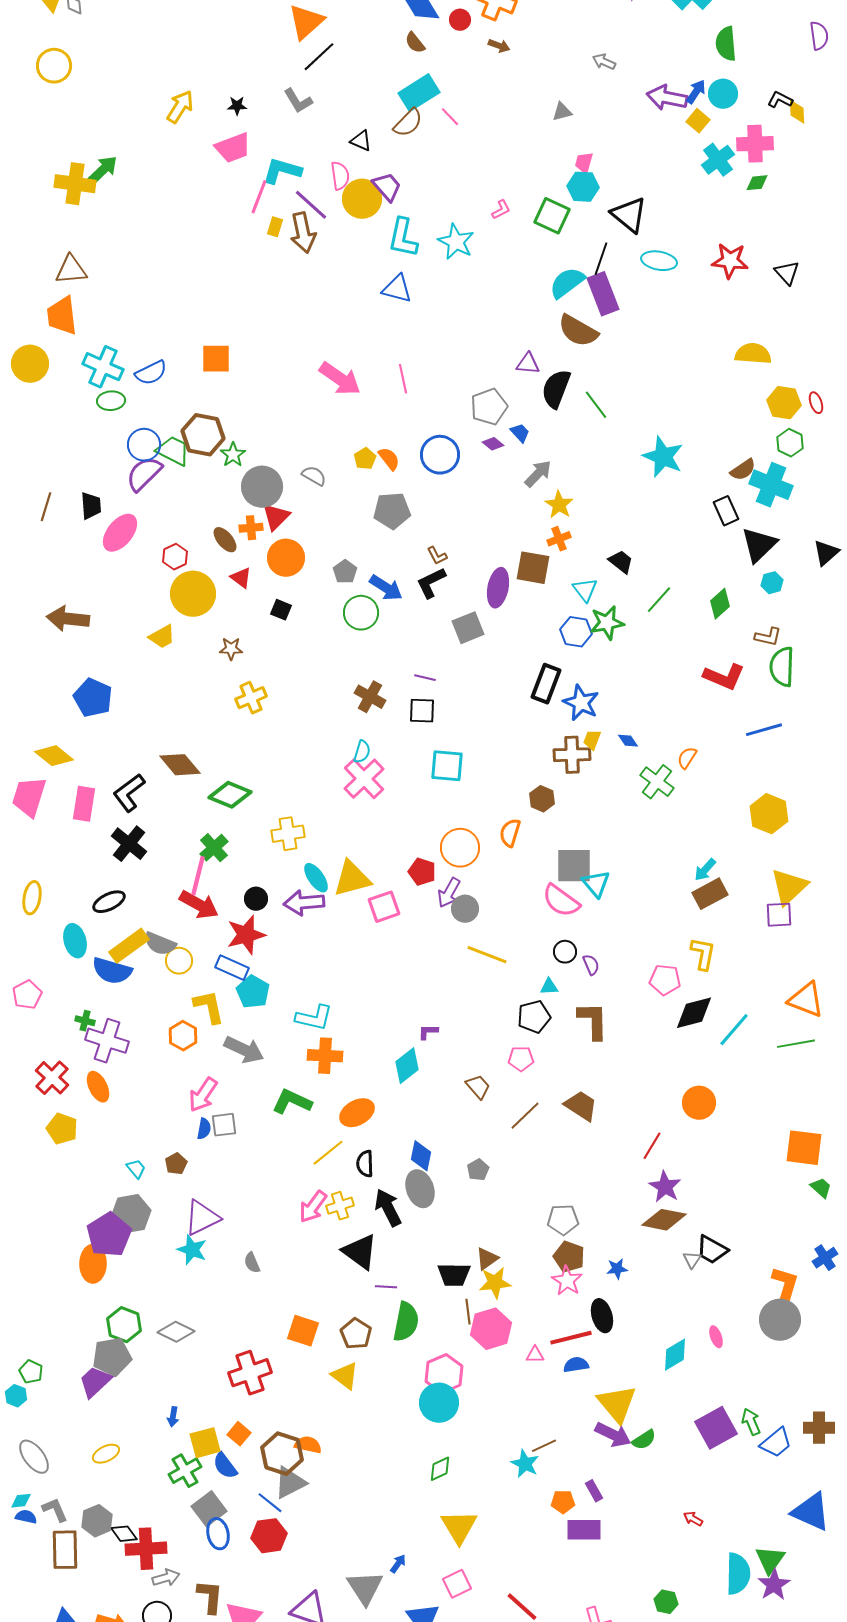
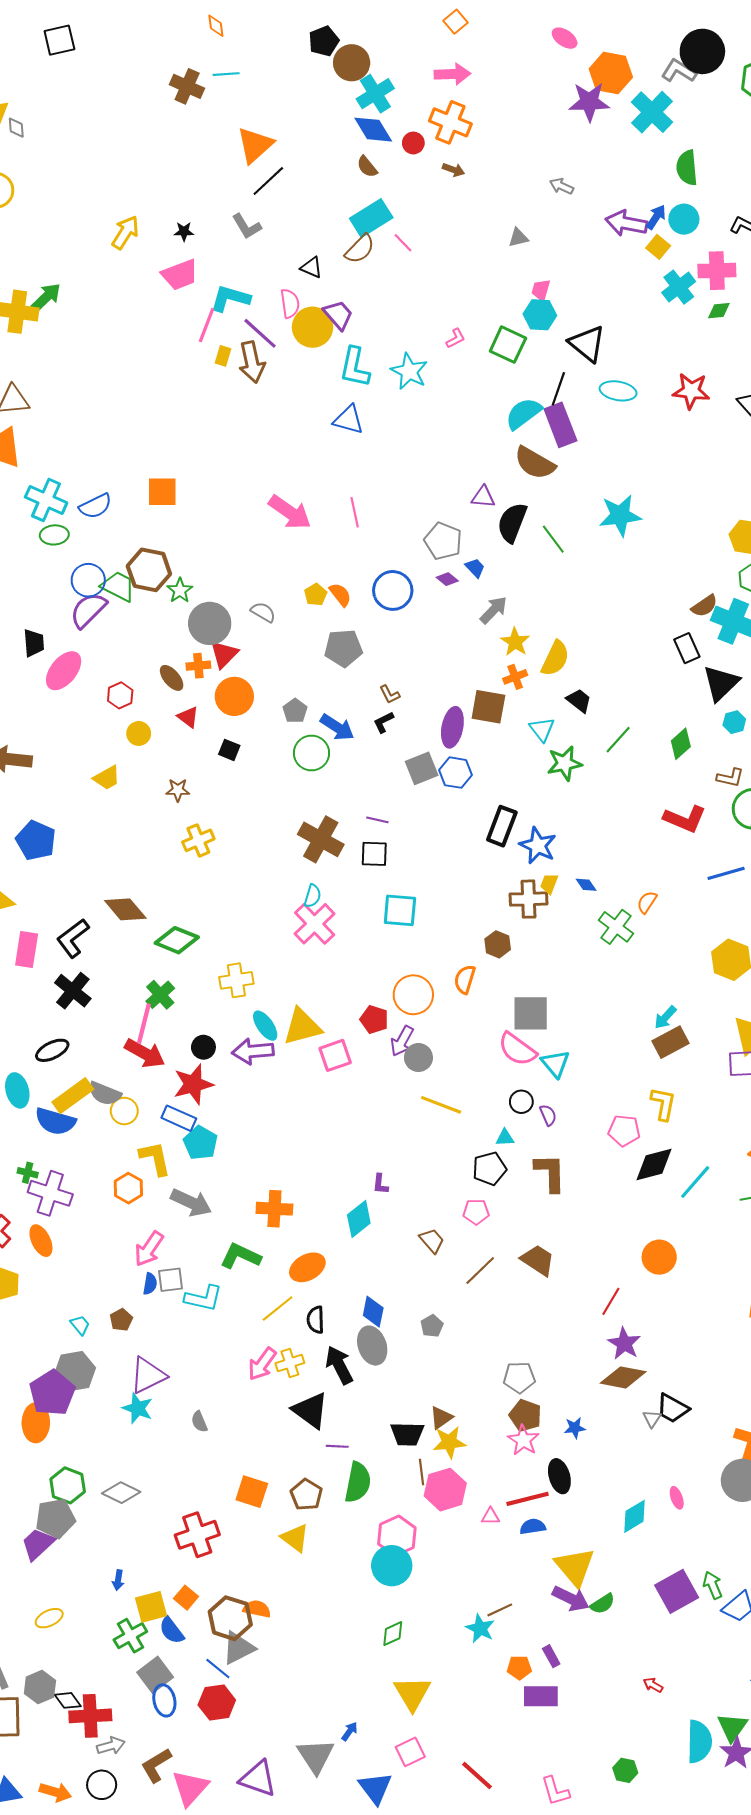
yellow semicircle: (753, 354) -> (555, 658), moved, turned 111
gray pentagon: (489, 407) -> (443, 541), turned -30
cyan star: (663, 457) -> (620, 515), moved, turned -30
black L-shape: (431, 583) -> (383, 722), size x0.7
yellow circle: (193, 594) -> (139, 733), size x0.5
blue hexagon: (576, 632) -> (456, 773), moved
brown cross: (370, 697) -> (321, 839), size x1.4
cyan triangle: (596, 884) -> (555, 1064), moved
cyan L-shape: (314, 1018) -> (203, 1298), moved
purple L-shape: (428, 1032) -> (380, 1184), turned -85
brown L-shape: (210, 1597) -> (156, 1765), turned -126

